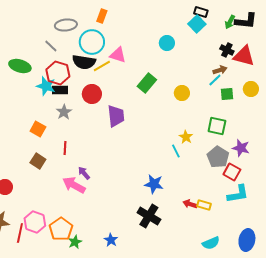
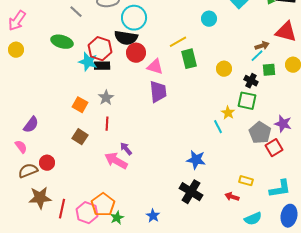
gray line: (51, 46) -> (76, 12), moved
black cross: (227, 50) -> (251, 81), moved
pink triangle: (118, 55) -> (155, 67), moved
yellow line: (102, 66) -> (178, 42), moved
green rectangle: (147, 83) -> (189, 59), turned -54
red circle: (92, 94) -> (136, 53), moved
gray star: (64, 112) -> (106, 98), moved
green square: (217, 126) -> (247, 101), moved
red square: (232, 172) -> (274, 148), turned 30
cyan L-shape: (238, 194) -> (280, 189), moved
red arrow: (190, 204) -> (232, 197), moved
pink hexagon: (35, 222) -> (87, 213), moved

